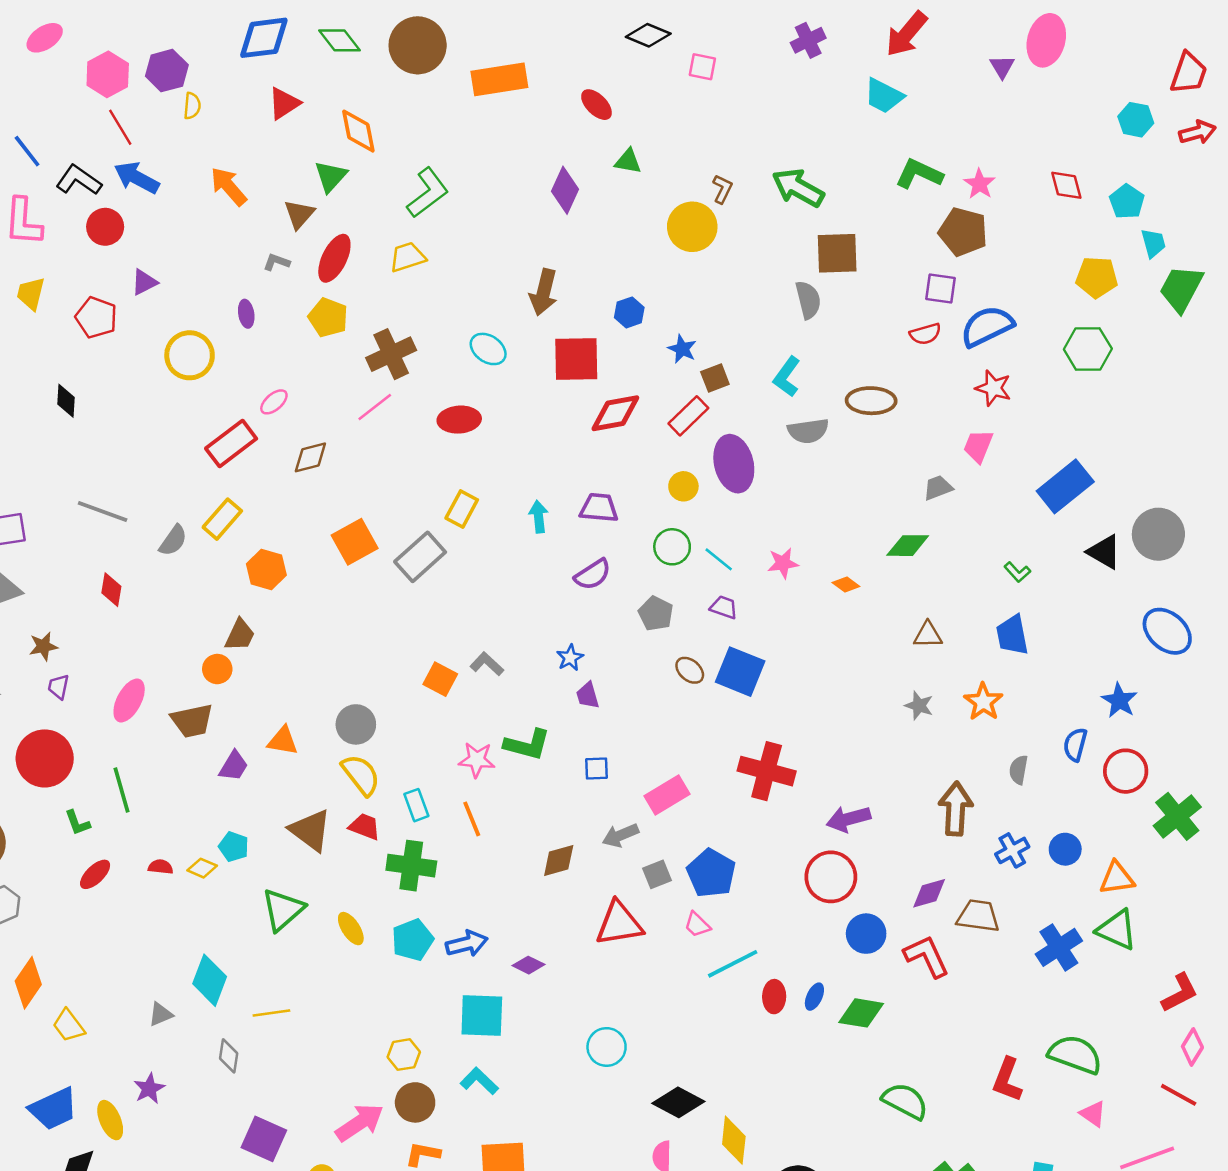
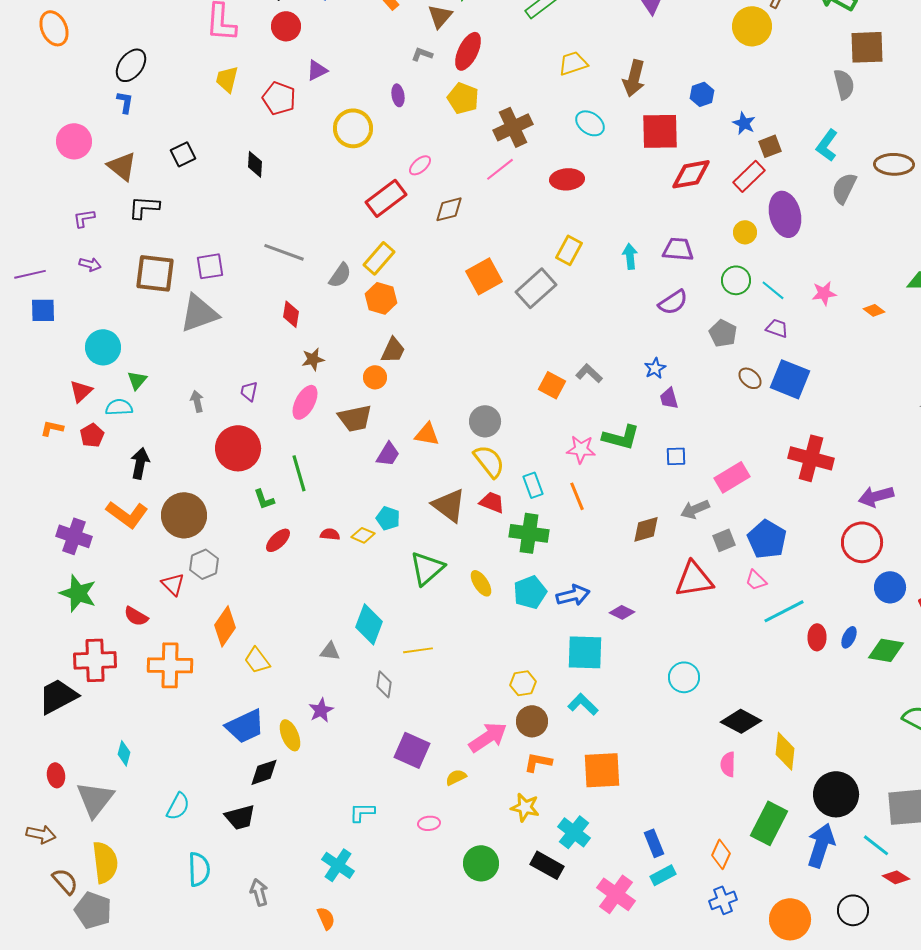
yellow trapezoid: (408, 257) -> (573, 63), moved
gray semicircle: (808, 431) -> (844, 188), turned 124
orange hexagon: (266, 569) -> (381, 298), moved
brown star: (43, 646) -> (313, 359), moved
gray triangle: (161, 1014) -> (330, 651), turned 30

